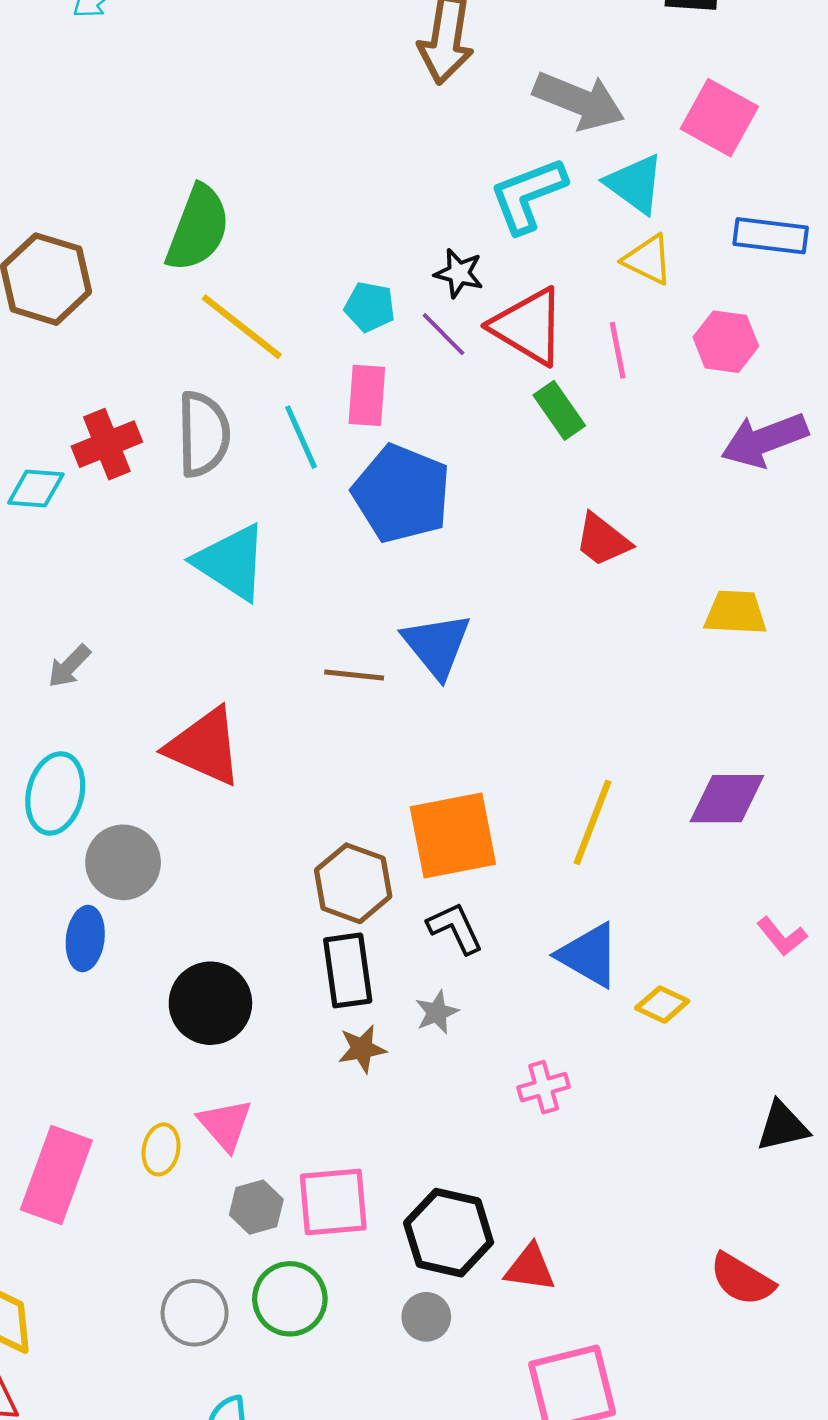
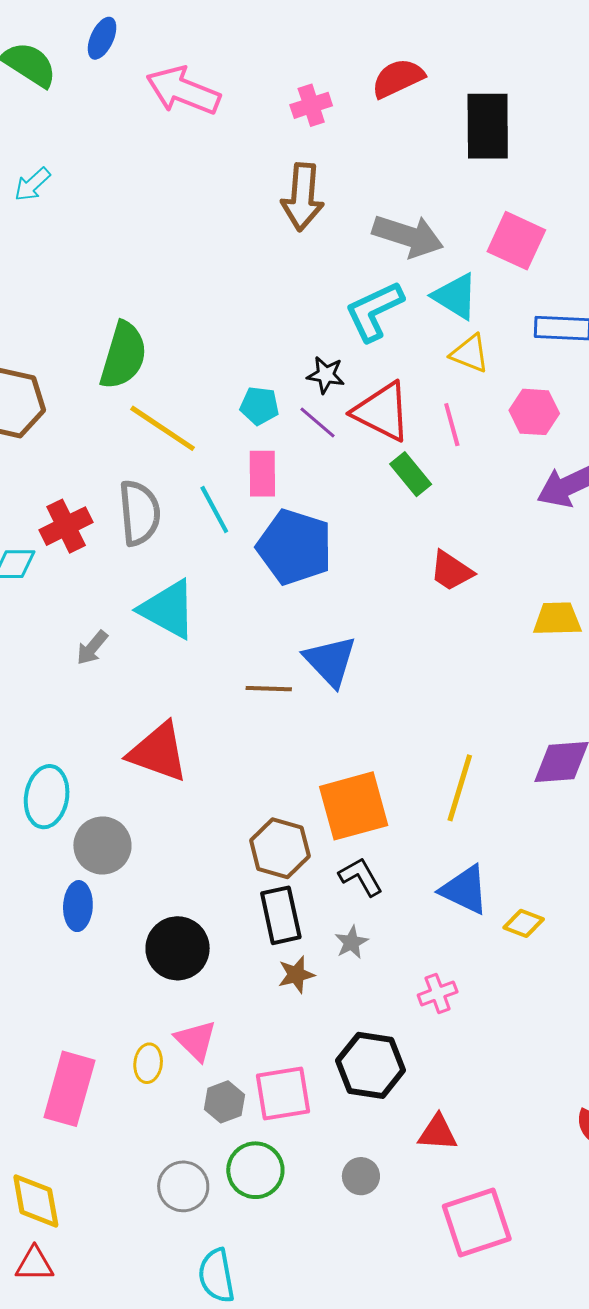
gray arrow: (69, 666) -> (92, 648), moved
black hexagon: (449, 1233) -> (371, 1065), moved

